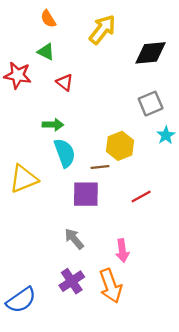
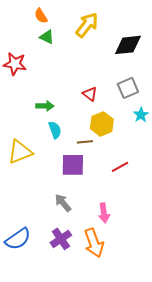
green triangle: (46, 52) -> (47, 37), moved
red triangle: (65, 82) -> (90, 94), moved
cyan semicircle: (65, 153) -> (55, 130), size x0.7
blue semicircle: (21, 300) -> (18, 239), moved

